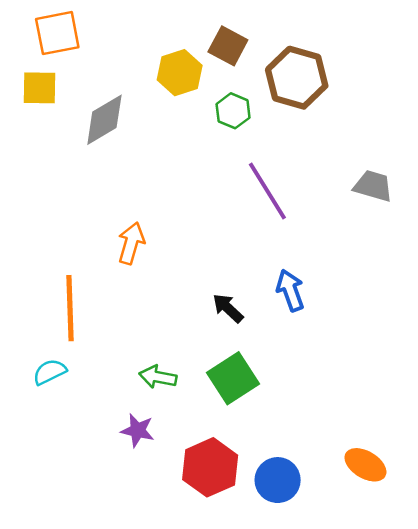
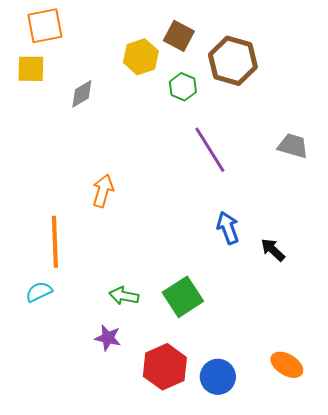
gray diamond: (104, 120) -> (82, 94), size x0.7
black arrow: (228, 308) -> (273, 250), moved

